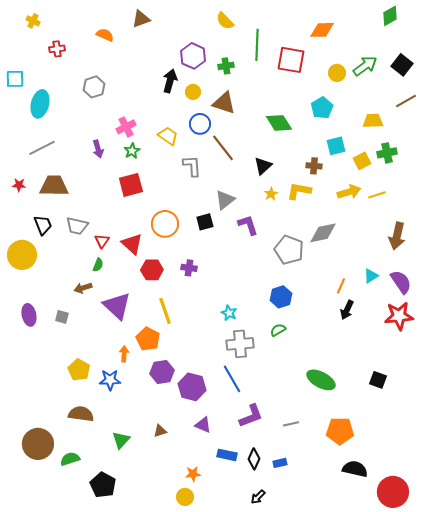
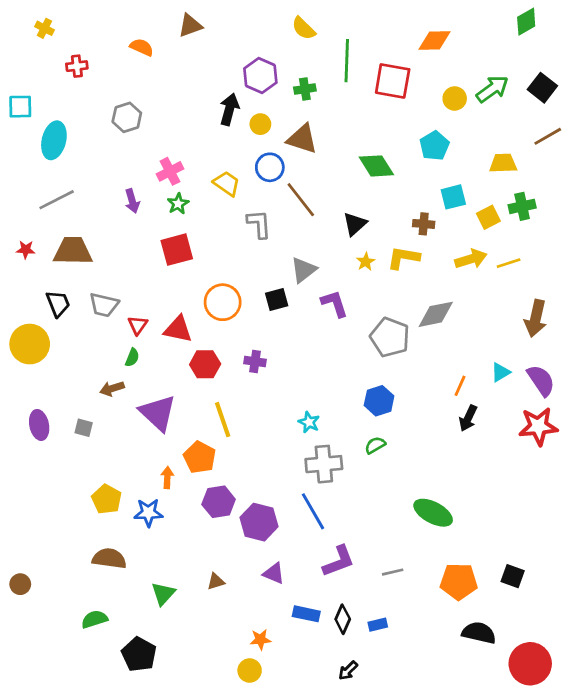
red triangle: (132, 244) -> (178, 329), turned -30
black square: (378, 380) -> (513, 576), moved
brown circle: (38, 444) -> (20, 584), moved, size x0.5

